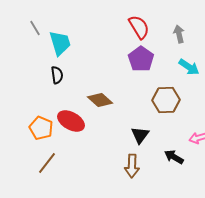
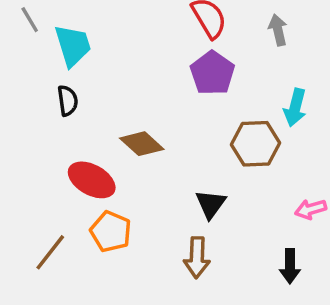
cyan arrow: (189, 67) -> (295, 108), moved, turned 70
orange pentagon: (41, 128) -> (111, 232), moved
black arrow: (174, 157) -> (290, 266), moved, turned -120

